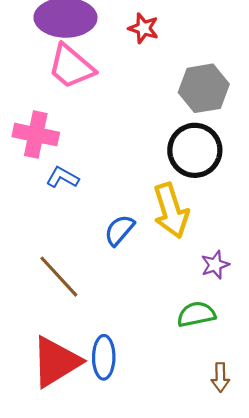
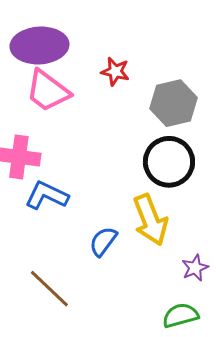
red star: (144, 28) -> (115, 71), moved
blue L-shape: (62, 177) -> (47, 195), size x1.4

